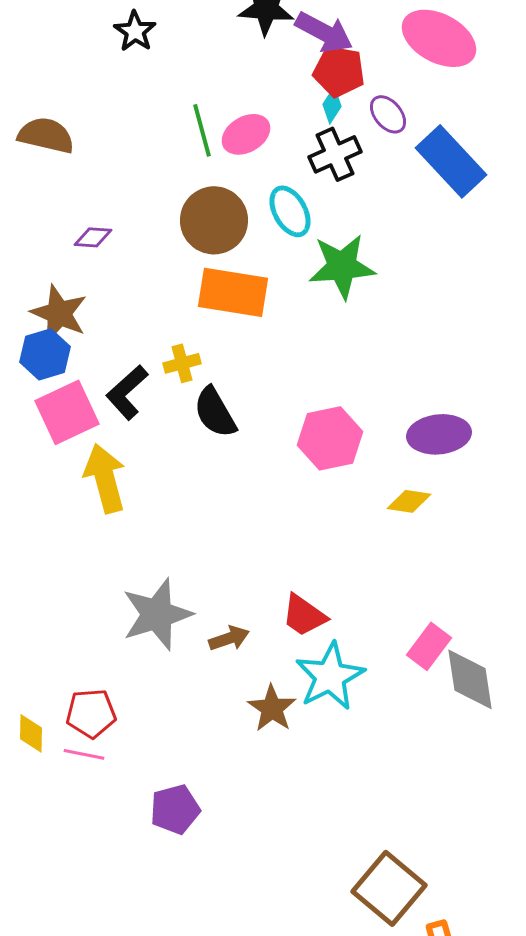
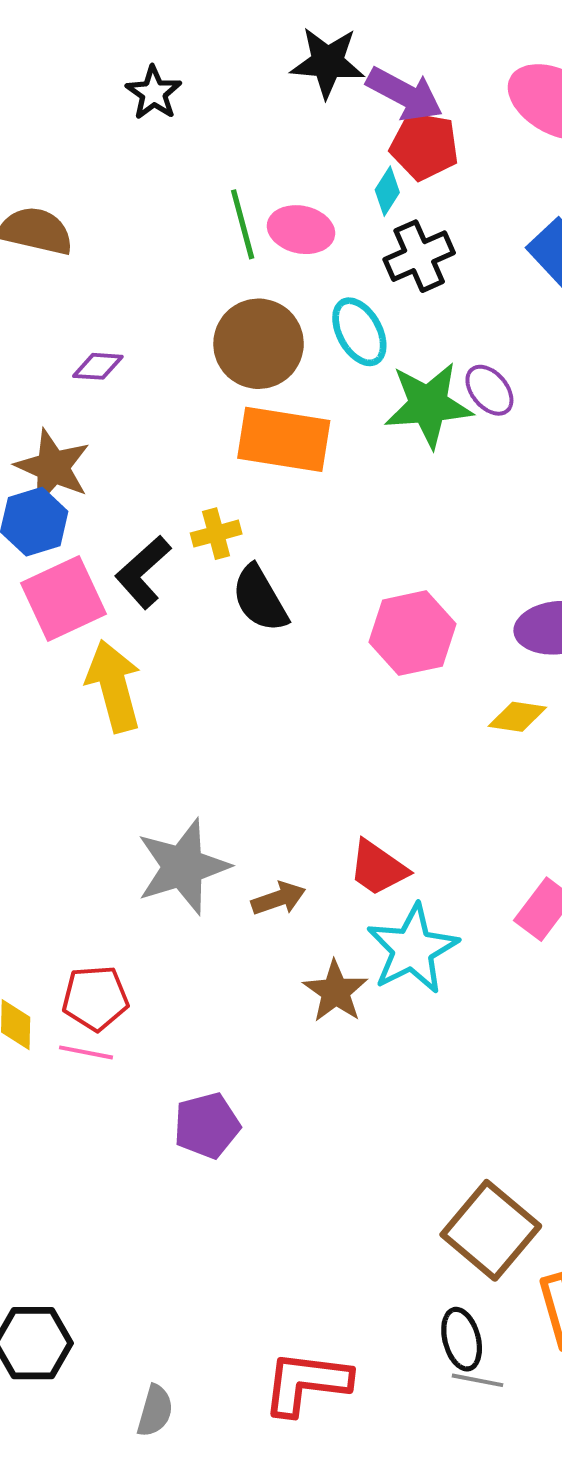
cyan diamond: (332, 105) -> (387, 191), moved
purple ellipse: (388, 114) -> (489, 390), moved
pink ellipse: (246, 134) -> (301, 230), turned 42

